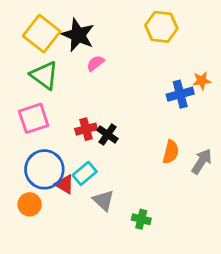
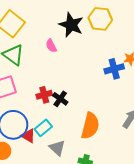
black star: (78, 35) -> (71, 25), moved
pink semicircle: (95, 63) -> (51, 46), turned -80
orange semicircle: (171, 152) -> (90, 126), moved, size x1.5

